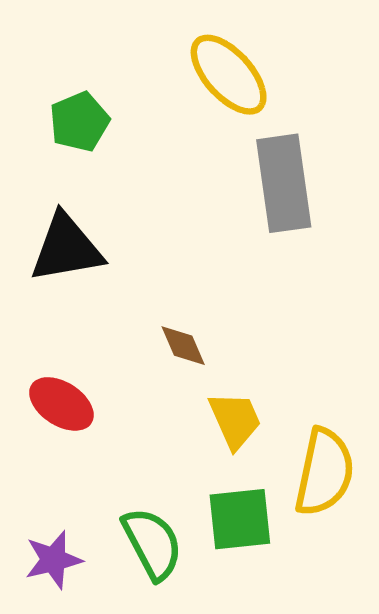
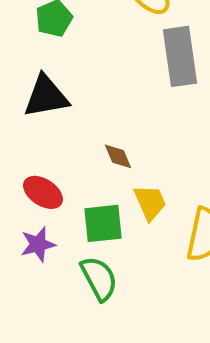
green square: (240, 519) -> (103, 223), moved
purple star: (53, 560) -> (38, 244), moved

